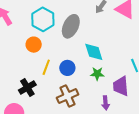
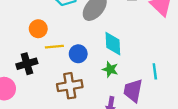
orange circle: (34, 45) -> (38, 29), moved
yellow line: (46, 67) -> (54, 47), turned 49

